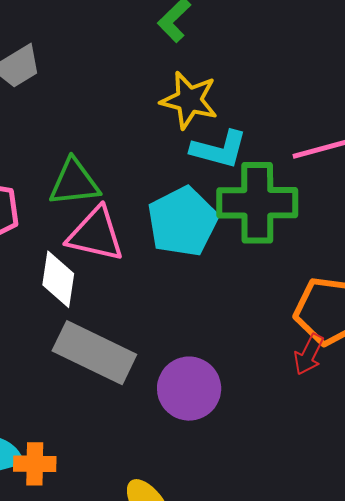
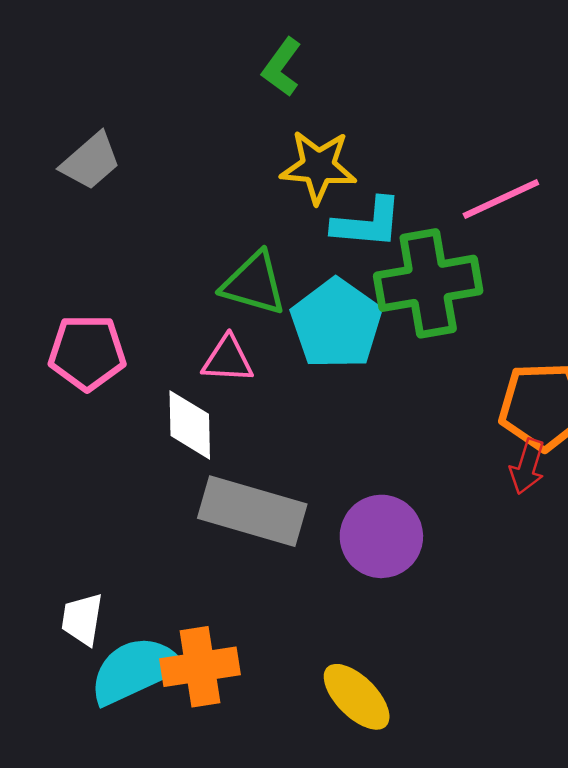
green triangle: (74, 183) -> (254, 283), moved, turned 32
pink triangle: (96, 234) -> (228, 359), size x0.7
orange cross: (35, 464) -> (200, 667), size x1.4

